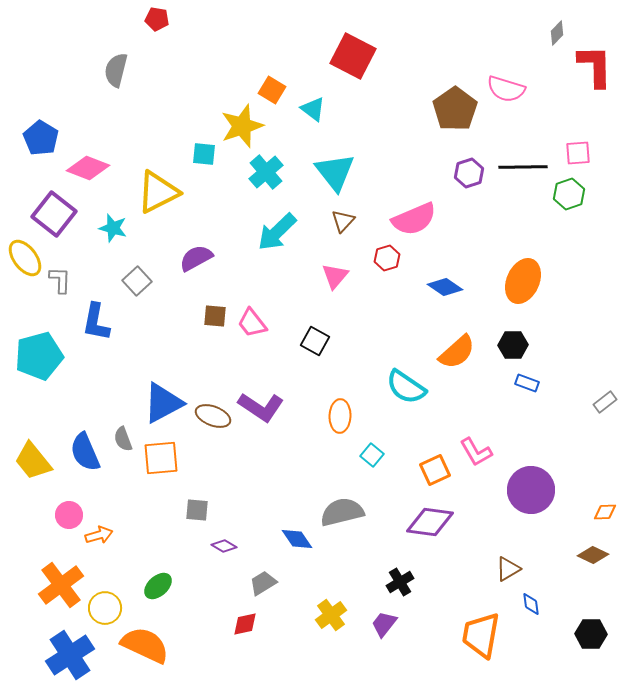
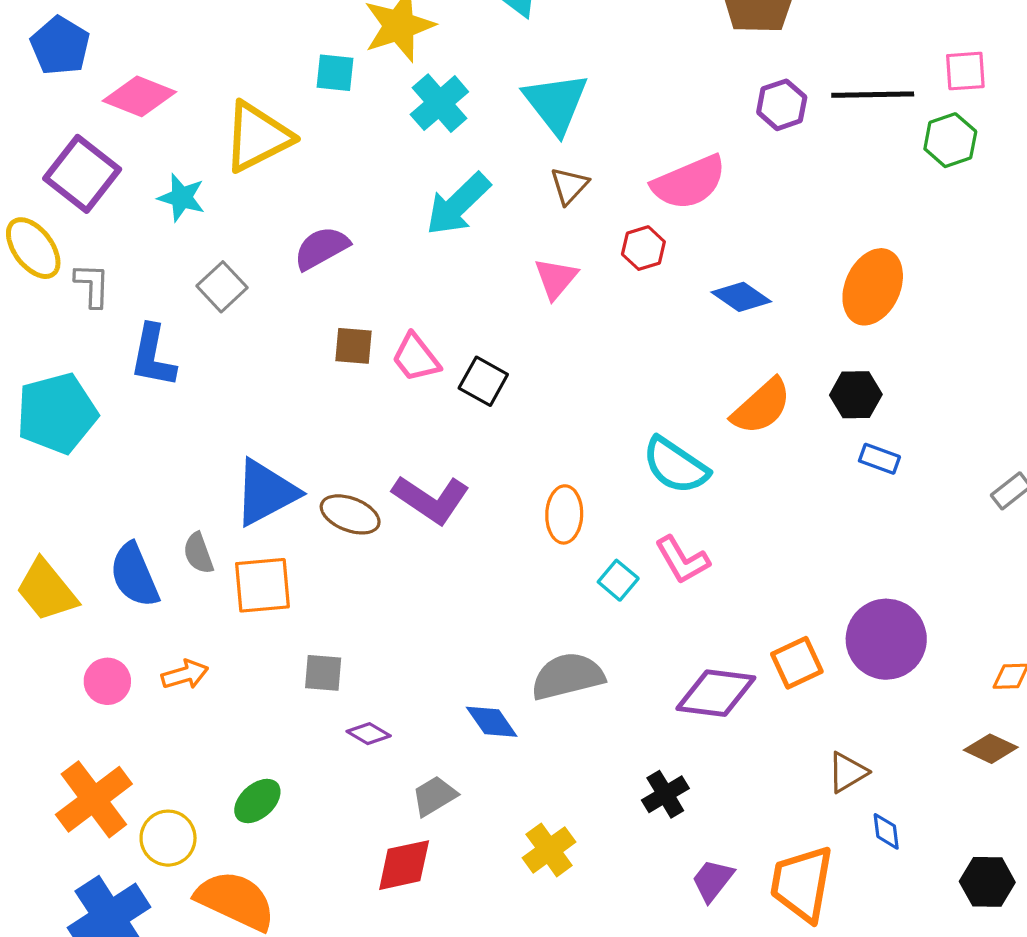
black square: (315, 341) -> (483, 381), moved
pink L-shape: (476, 452) -> (682, 560), moved
orange square: (435, 470) -> (797, 663), moved
orange arrow: (99, 535) -> (185, 675), moved
red diamond: (245, 624) -> (404, 865), size x1.4
purple trapezoid: (384, 624) -> (713, 880), moved

